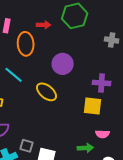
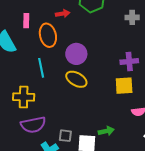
purple circle: (63, 64) -> (76, 54), moved
cyan line: (14, 75) -> (41, 68), turned 48
green arrow: (85, 148) -> (106, 131), moved

